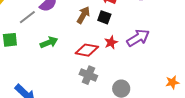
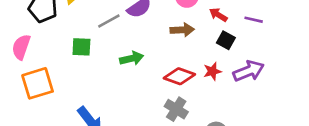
brown arrow: (83, 15) -> (182, 30), turned 48
black square: (104, 17) -> (226, 40), moved

